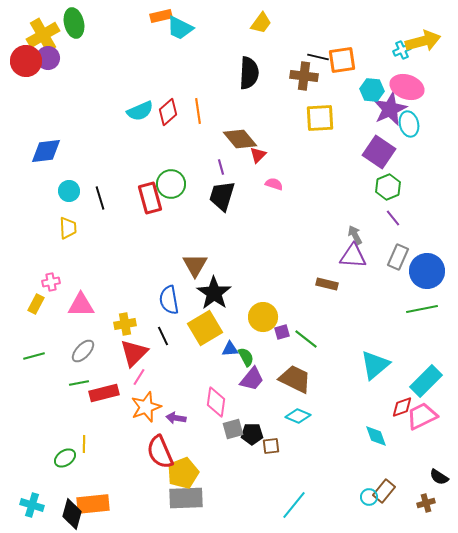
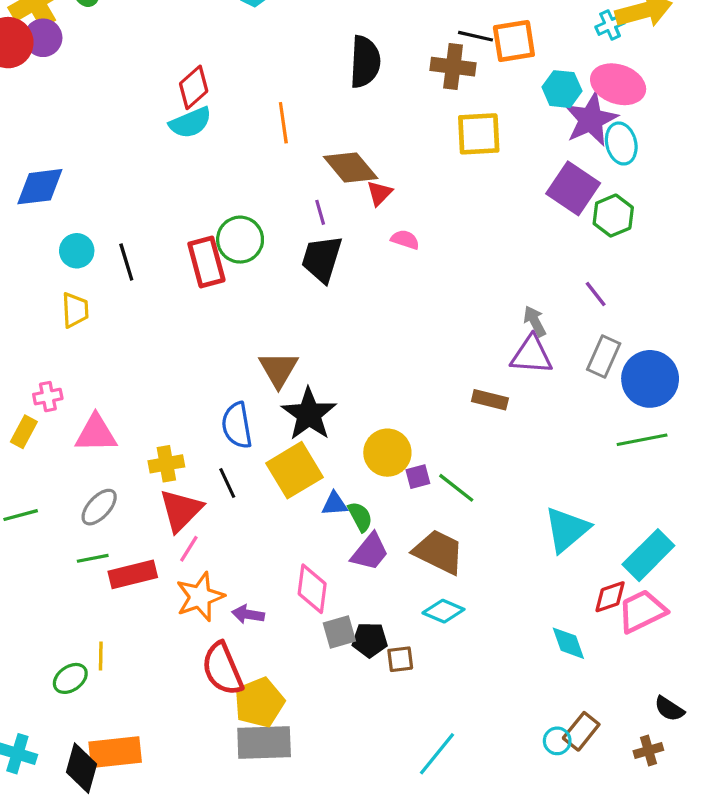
red diamond: (168, 112) -> (194, 87), moved
green hexagon: (388, 187) -> (613, 216), moved

